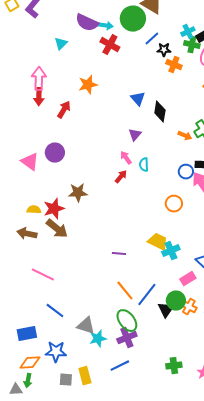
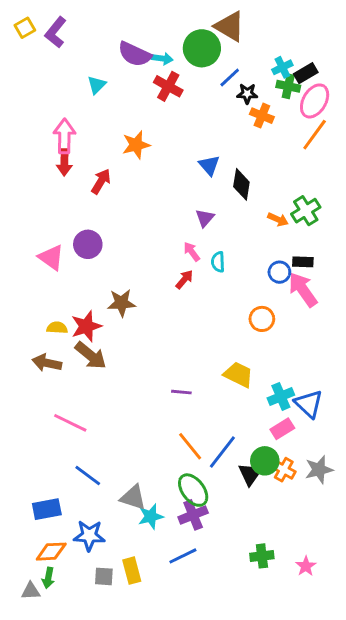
cyan cross: (171, 251) -> (281, 396), moved

